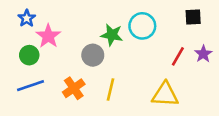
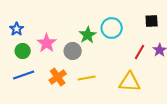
blue star: (27, 18) -> (17, 29), moved
green star: (112, 35) -> (88, 35), turned 30
pink star: (48, 36) -> (47, 43), moved
yellow line: (111, 89) -> (87, 78), turned 66

